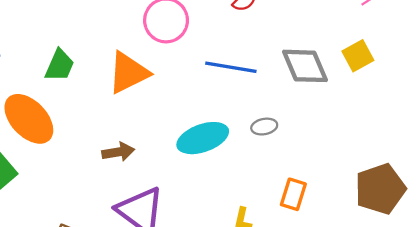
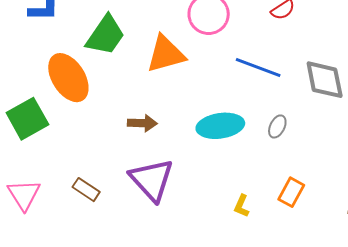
green trapezoid: (60, 65) -> (105, 35), size x1.4
gray ellipse: (264, 127) -> (277, 126), turned -65

